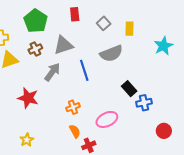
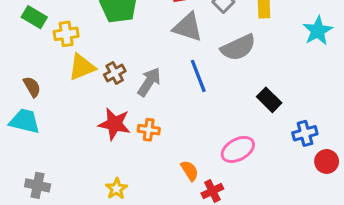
gray triangle: (63, 45) -> (188, 27), moved, turned 40
brown cross: (35, 49) -> (115, 73), moved
blue cross: (144, 103) -> (305, 133), moved
orange cross: (73, 107) -> (149, 130), moved, turned 32

